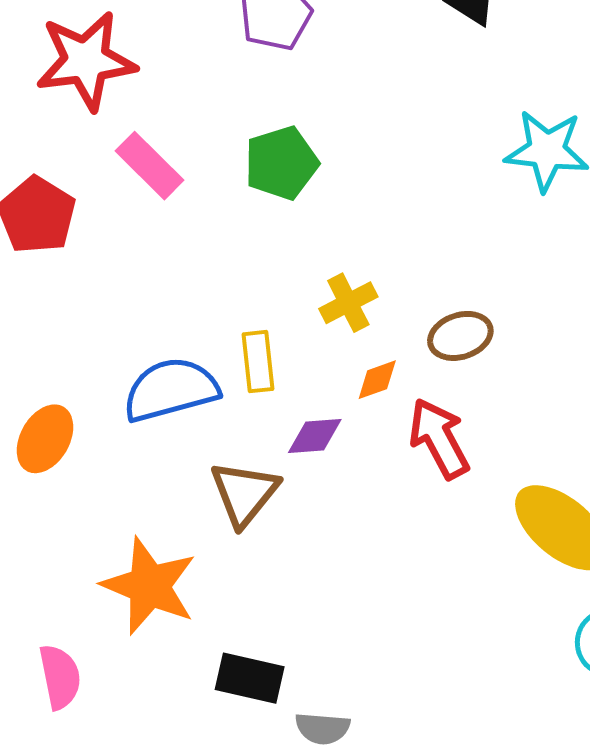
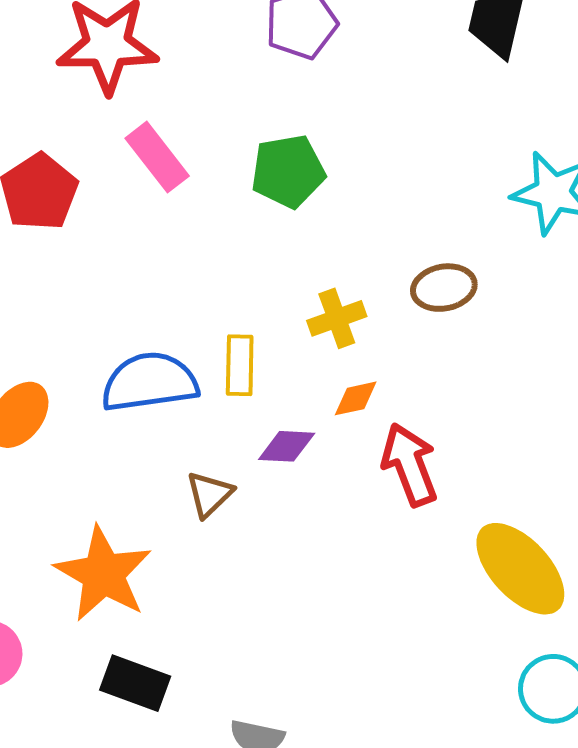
brown ellipse: (460, 336) -> (444, 288), moved
brown triangle: (244, 493) -> (209, 494), size x0.7
black rectangle: (250, 678) -> (135, 683), moved

